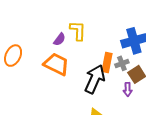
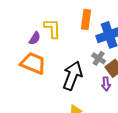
orange rectangle: (107, 63) -> (86, 19), moved
gray cross: (122, 63) -> (99, 58), turned -32

